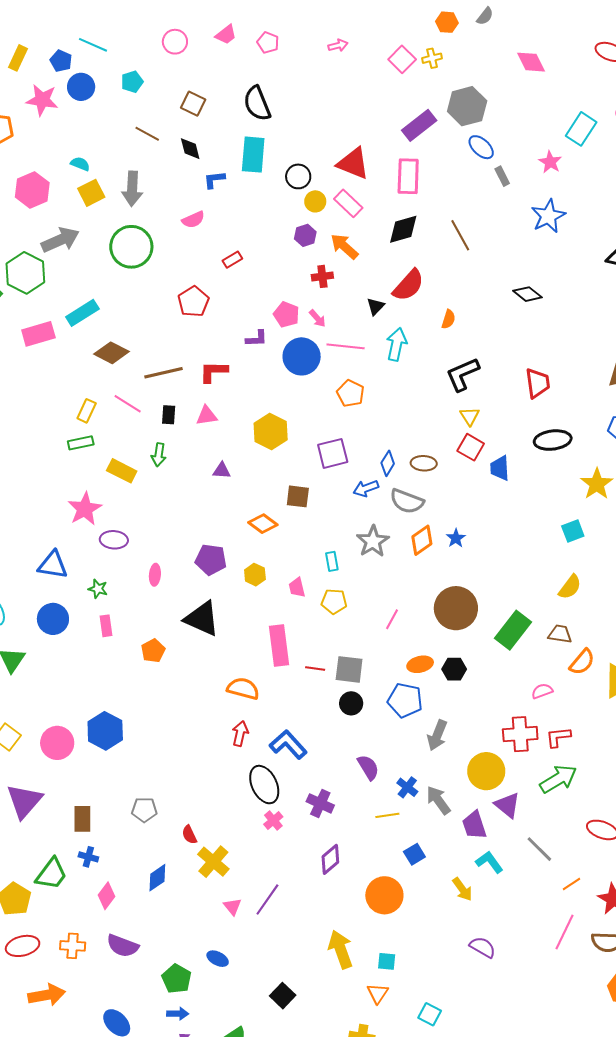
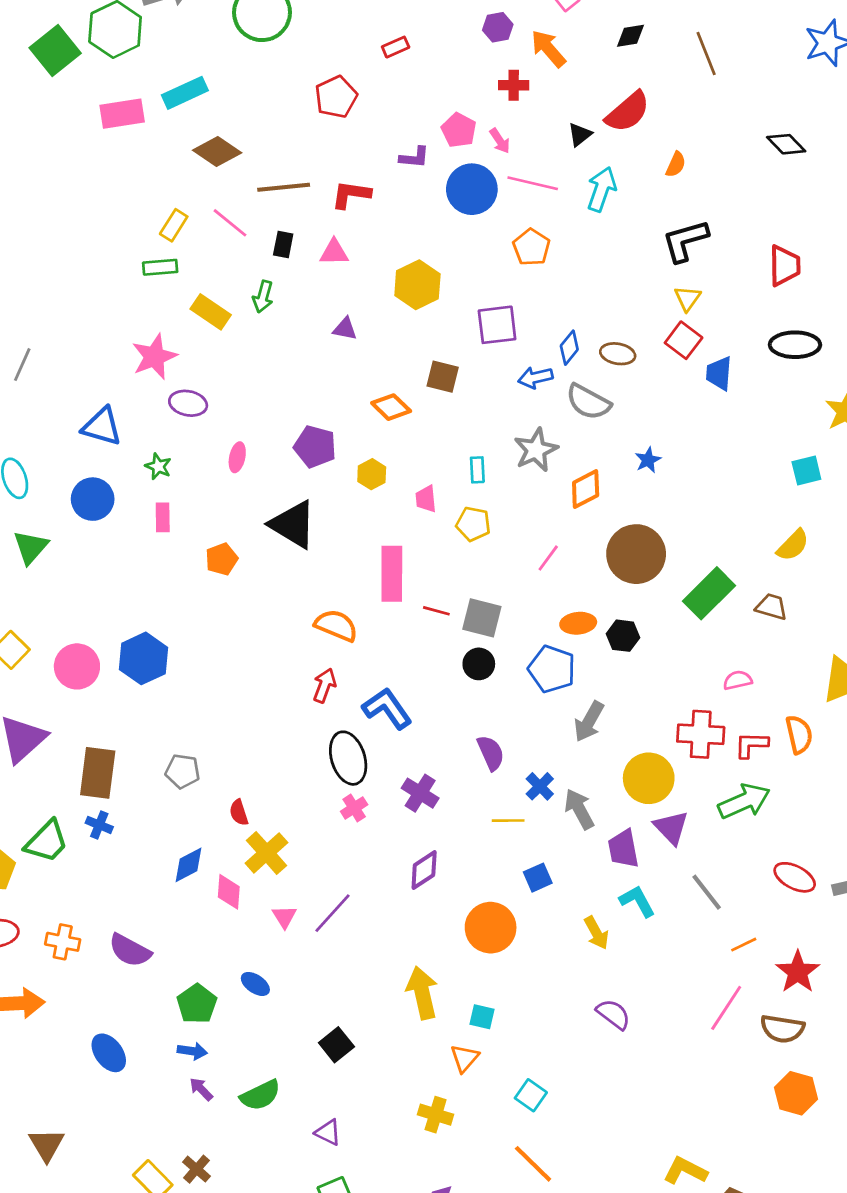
black diamond: (403, 229) -> (631, 36), size x0.7
orange diamond: (422, 540) -> (586, 489), moved
orange semicircle: (582, 662) -> (799, 734), moved, turned -60
brown rectangle: (82, 819) -> (98, 773), size x1.4
pink diamond: (106, 896) -> (229, 892), moved, turned -40

